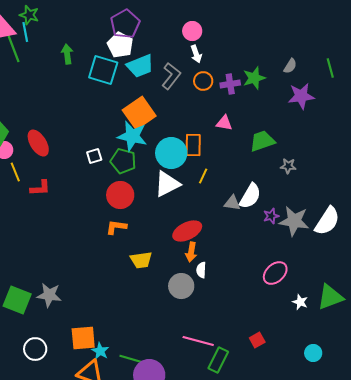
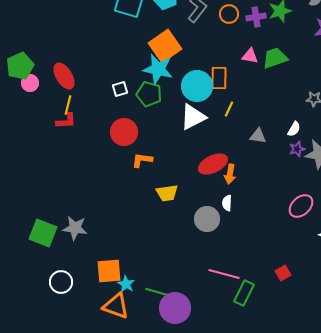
green trapezoid: (262, 141) -> (275, 58), moved
yellow line: (15, 172) -> (68, 105), moved, turned 36
red circle: (120, 195) -> (124, 132), moved
white semicircle: (250, 196) -> (294, 129), moved, size x0.6
orange arrow: (191, 252) -> (230, 174), moved

